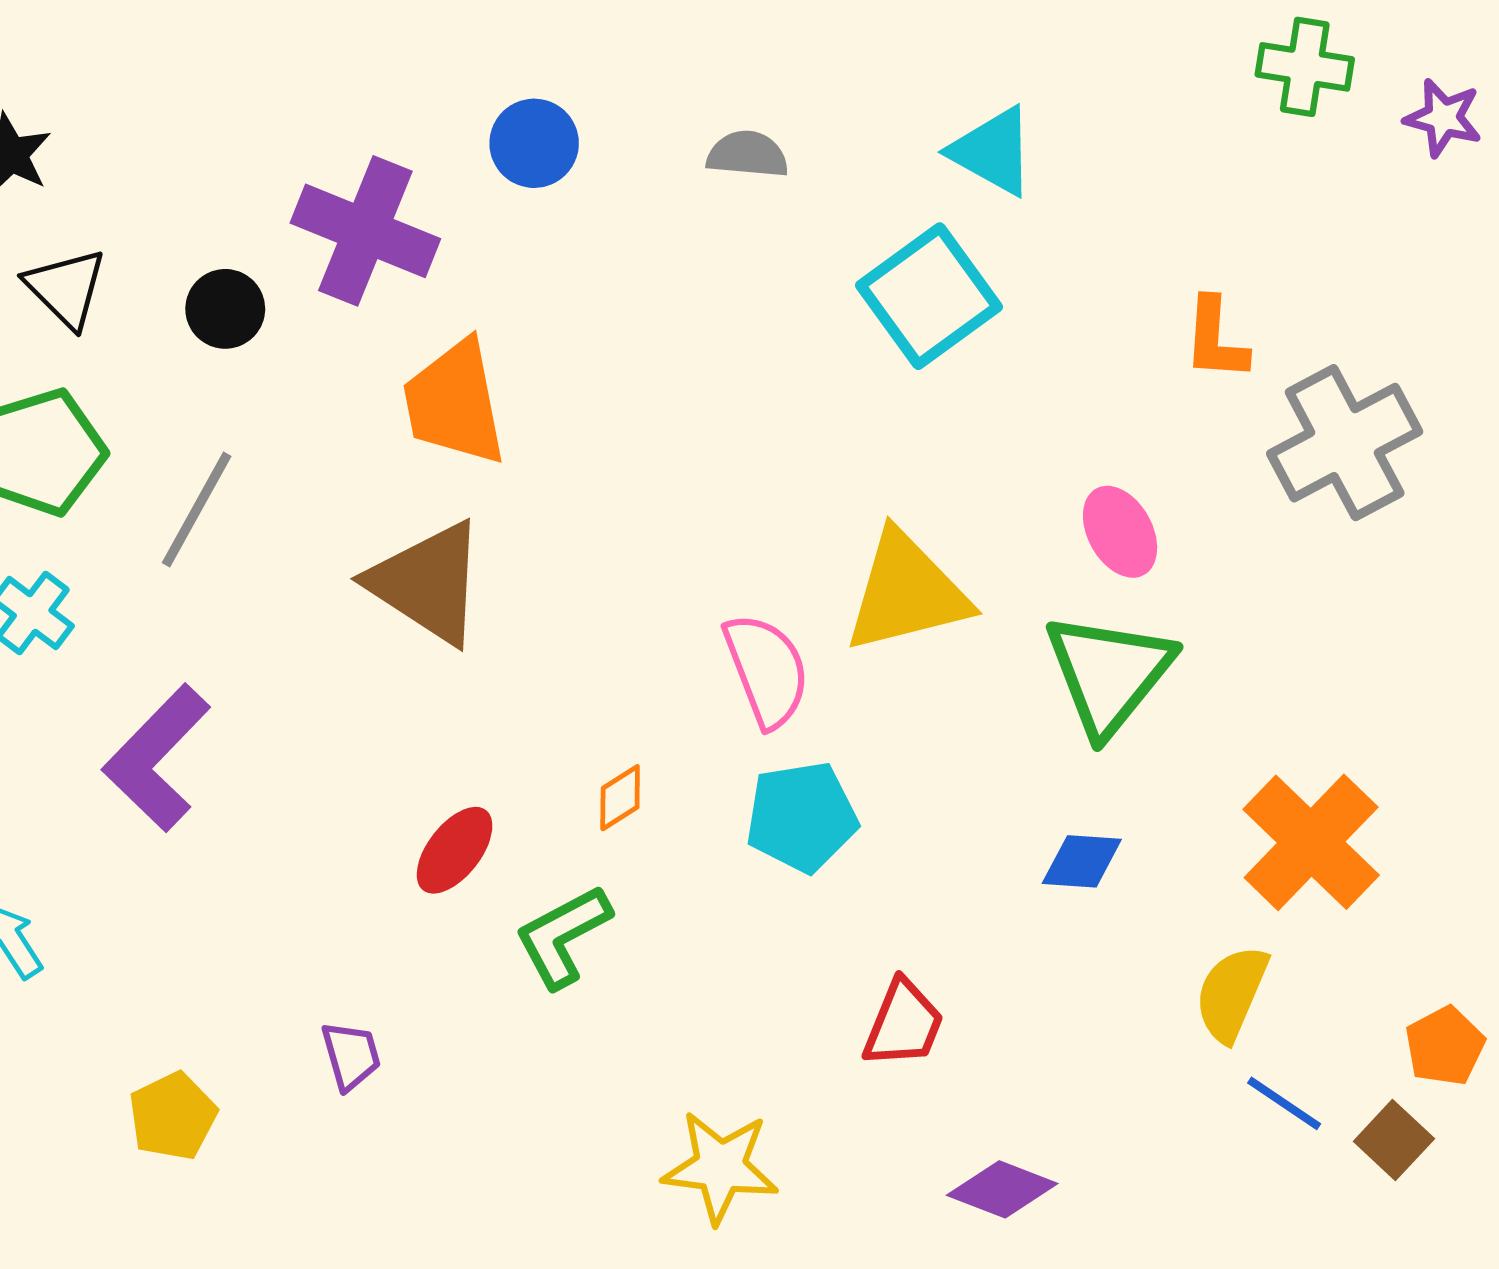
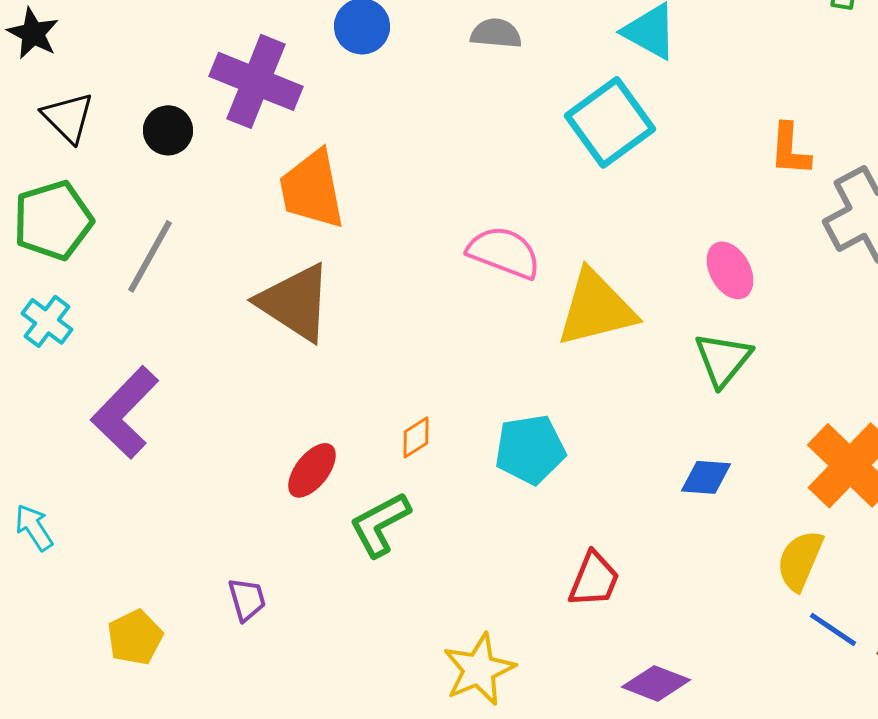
pink semicircle: (767, 670) -> (504, 252), moved, turned -48
green triangle: (1109, 673) -> (723, 359), size x0.7
yellow star: (720, 1167) -> (479, 669), turned -30

